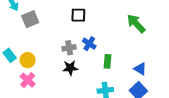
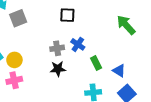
green rectangle: (108, 61) -> (96, 63), turned -32
blue triangle: (140, 69) -> (119, 71), moved
pink cross: (28, 80) -> (14, 80), turned 35

